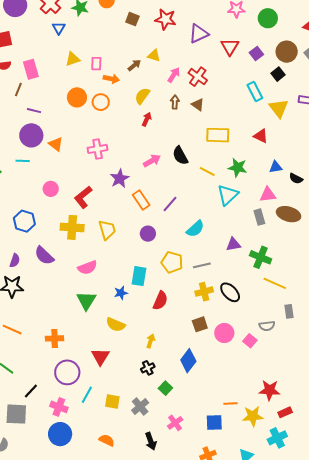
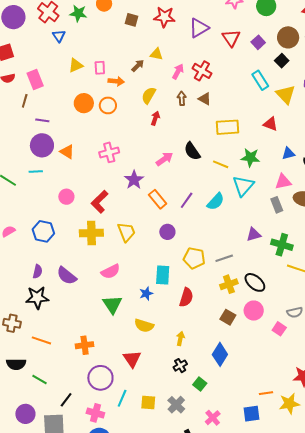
cyan semicircle: (195, 229) -> (216, 202), moved
purple semicircle: (44, 256) -> (67, 276), moved
brown square: (200, 324) -> (228, 317), turned -35
pink circle: (224, 333) -> (254, 311), moved

